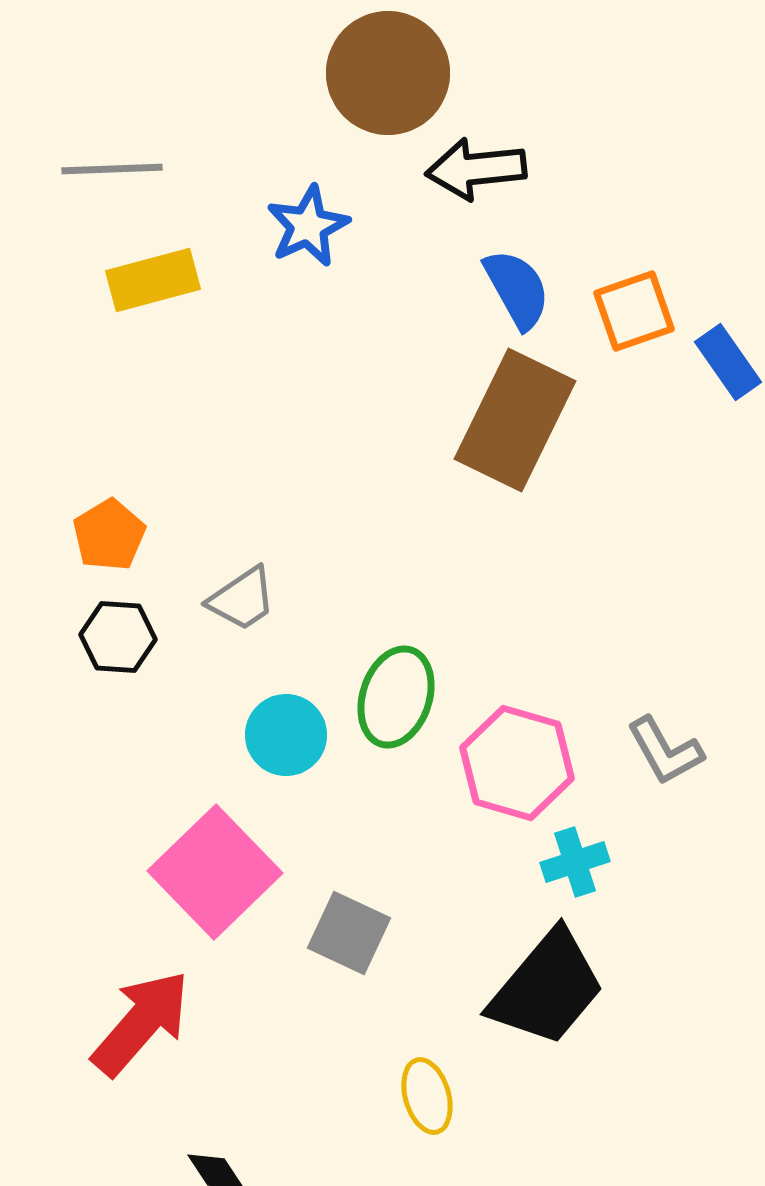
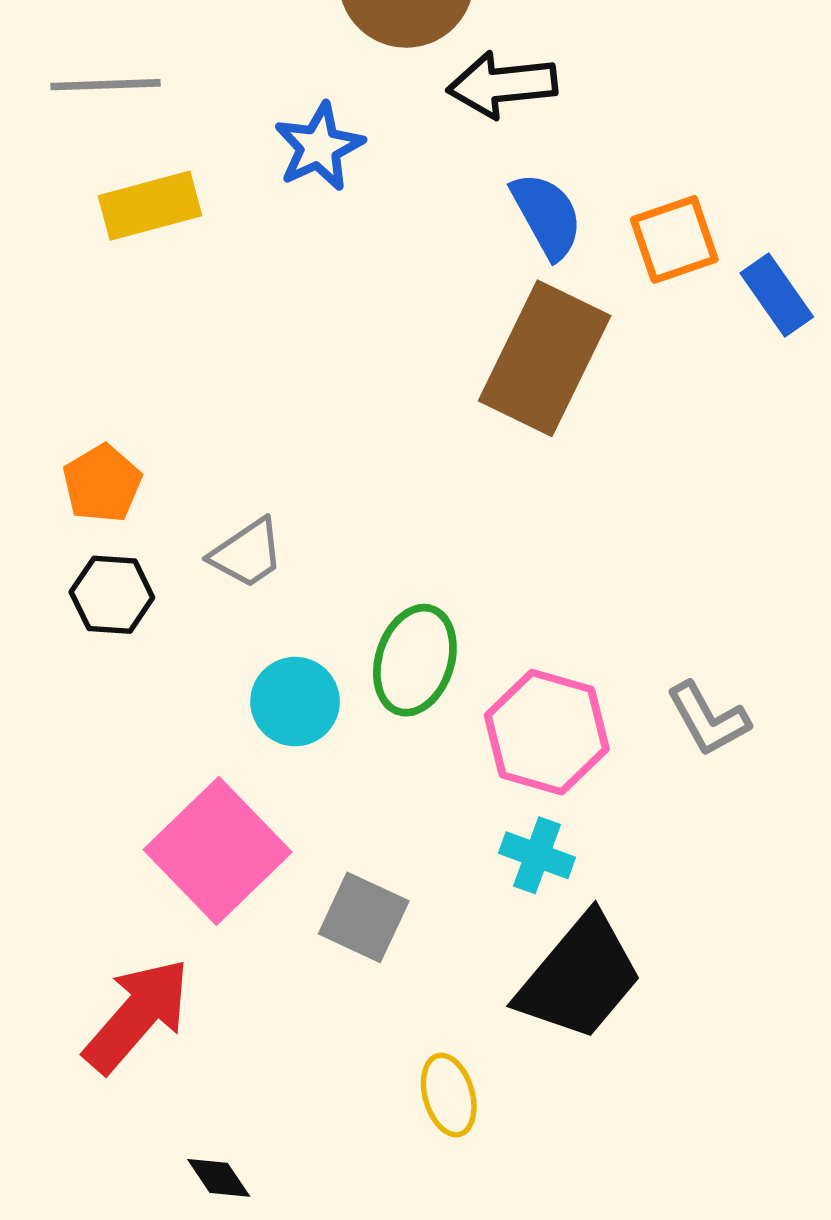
cyan cross: (575, 862) -> (537, 855), moved, turned 38

